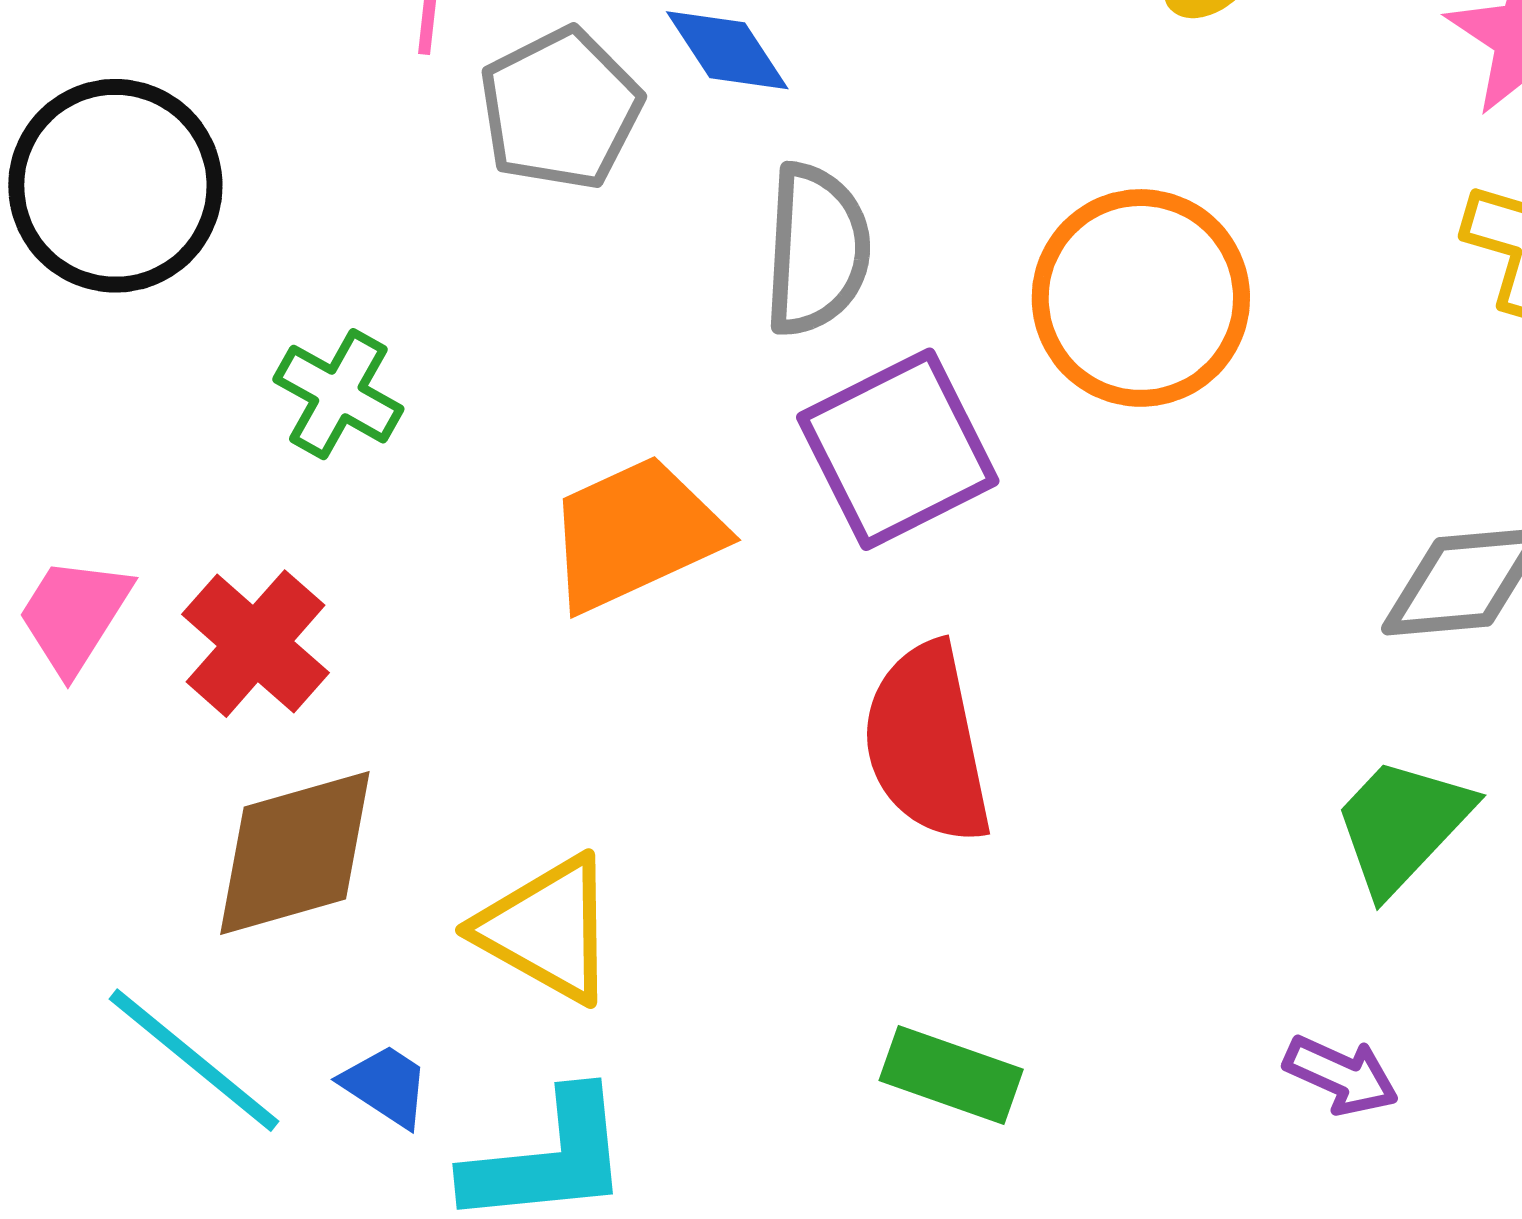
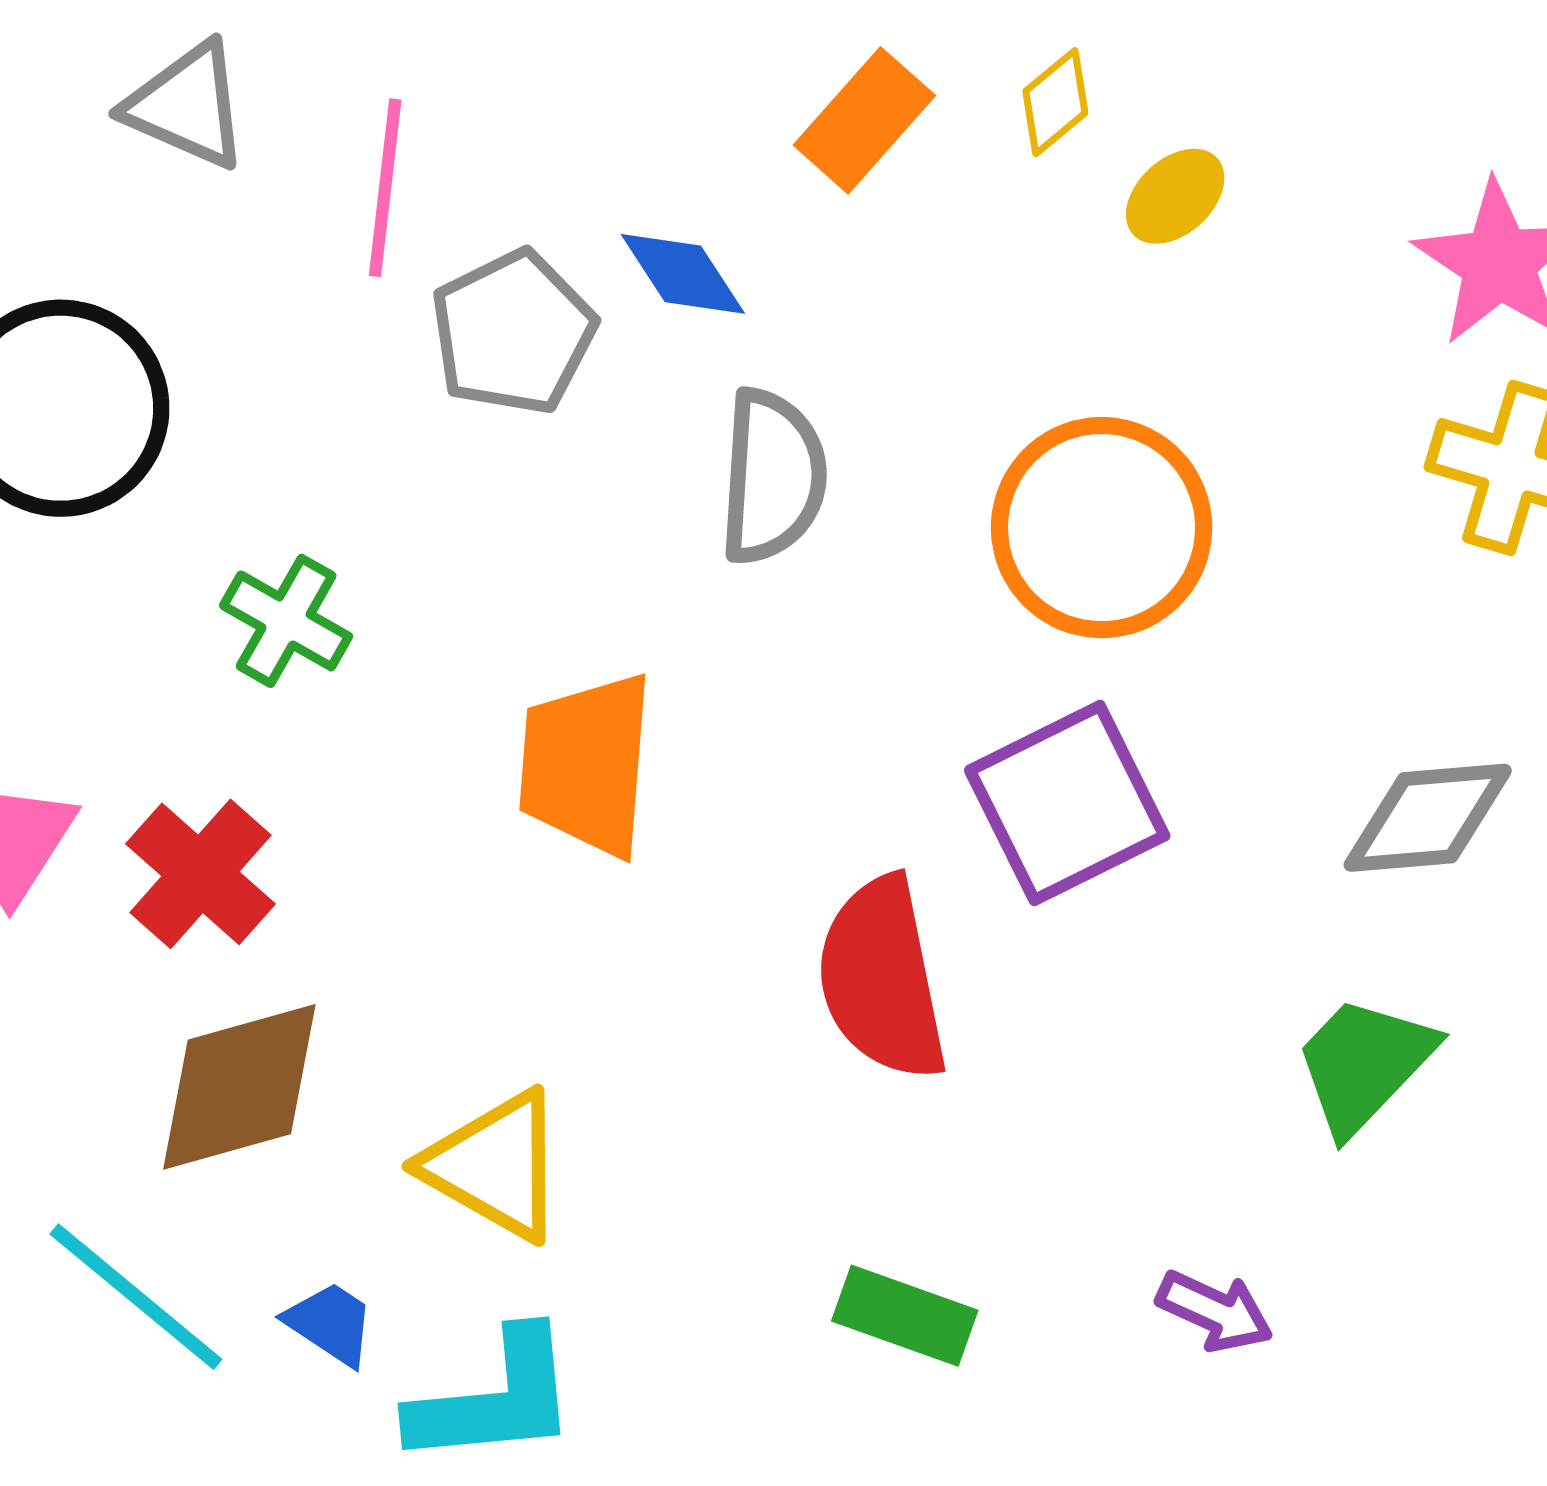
purple square: (898, 449) -> (1067, 803), moved
orange trapezoid: (635, 534) -> (586, 764), turned -61
purple arrow: (1341, 1075) -> (1215, 1311), moved

